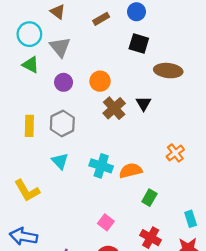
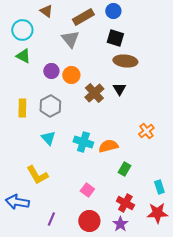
brown rectangle: (101, 19) -> (83, 17), size x1.5
gray triangle: (60, 47) -> (70, 39), moved
brown ellipse: (168, 71) -> (125, 61), moved
orange circle: (100, 81) -> (71, 75), moved
yellow L-shape: (27, 191) -> (37, 175), moved

